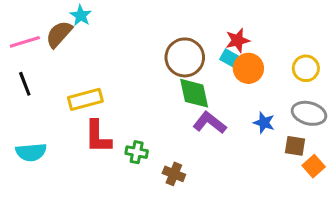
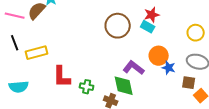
pink line: (25, 42) -> (15, 16), turned 30
orange circle: (248, 68) -> (159, 56), moved
green diamond: (194, 93) -> (124, 86), moved
yellow rectangle: (85, 99) -> (37, 53), moved

